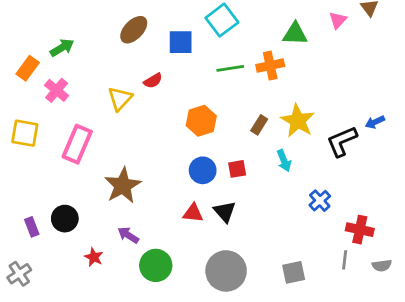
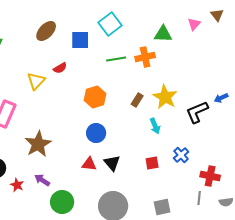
red square: (237, 169) -> (152, 163), moved
red star: (94, 257) -> (17, 185), moved

